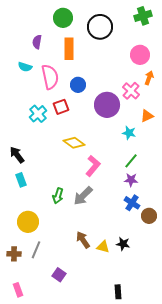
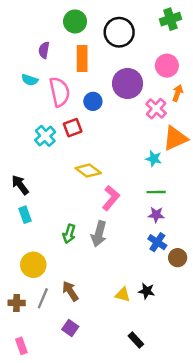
purple circle: (107, 105) -> (128, 83), moved
orange triangle: (147, 116) -> (175, 138), size x1.6
green line: (131, 161) -> (156, 192), turned 49
gray arrow: (83, 196) -> (99, 234), turned -30
brown arrow: (83, 240) -> (70, 291), moved
black rectangle: (118, 292) -> (136, 340), moved, turned -40

